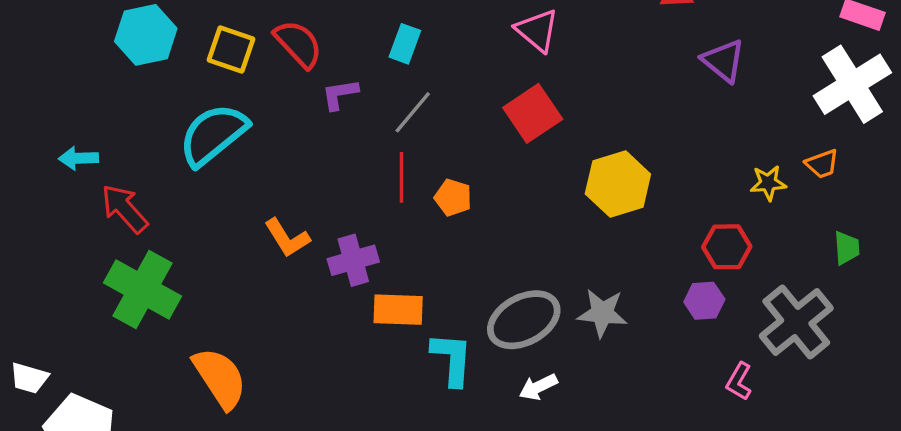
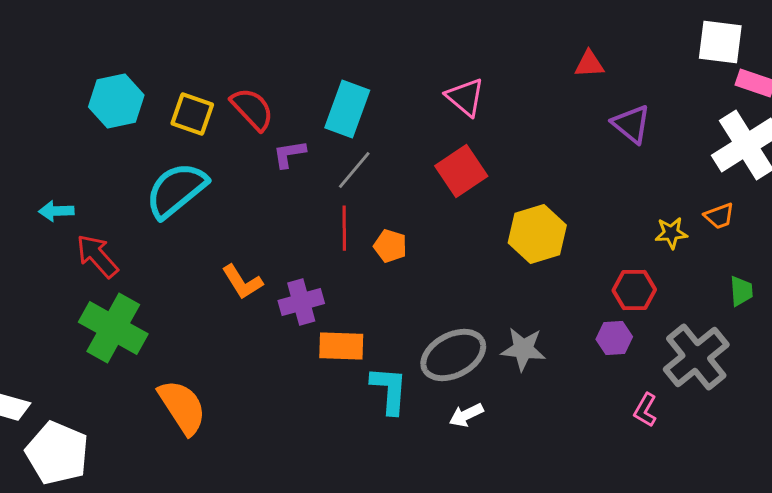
cyan rectangle: (405, 44) -> (347, 109), size x1.6

